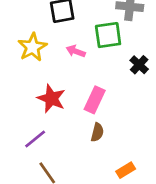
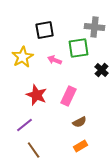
brown semicircle: (97, 132) -> (80, 122), moved, turned 48
orange rectangle: (126, 170) -> (81, 146), moved

